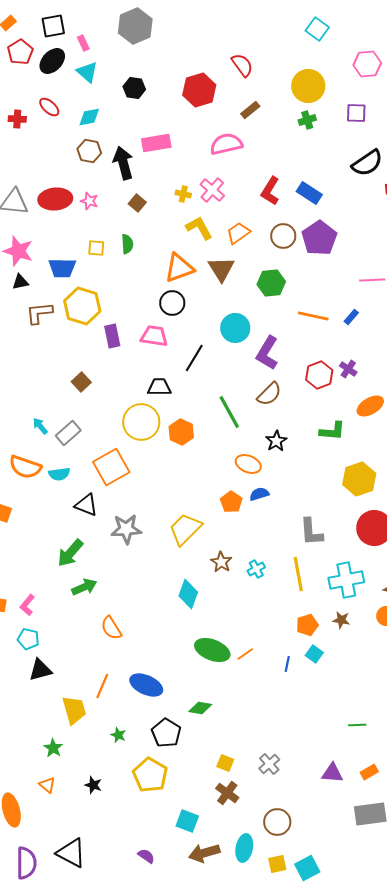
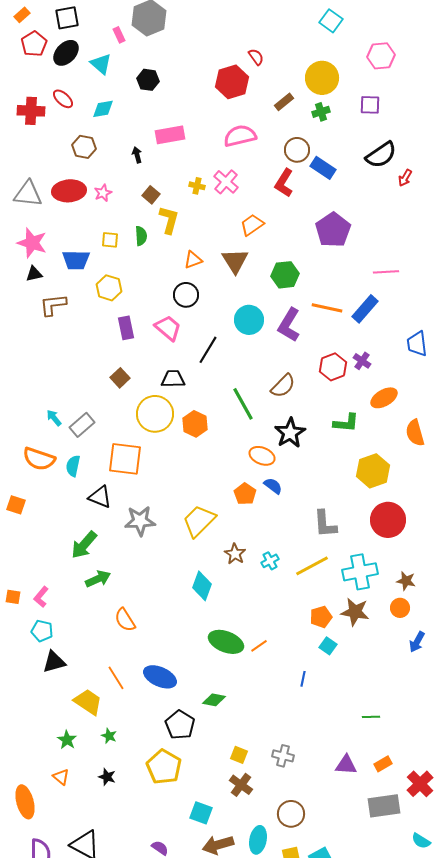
pink rectangle: (83, 43) -> (119, 35), moved
red semicircle: (242, 65) -> (256, 57), size x0.7
red hexagon: (199, 90) -> (232, 82), moved
brown rectangle: (250, 110) -> (284, 102), moved
red cross: (17, 119) -> (31, 111), size x1.5
brown hexagon: (89, 151) -> (84, 147), moved
black arrow: (123, 163) -> (137, 155), size x0.5
blue rectangle: (309, 193) -> (323, 168), moved
pink star: (89, 201) -> (103, 193), turned 30
yellow L-shape: (199, 228) -> (169, 220), moved, turned 44
brown circle: (283, 236) -> (297, 150), moved
orange triangle: (179, 268) -> (193, 260), size x0.6
yellow hexagon: (82, 306) -> (109, 288), moved, size x0.7
blue rectangle: (351, 317) -> (365, 309), size x1.8
pink trapezoid: (154, 336) -> (168, 328), turned 32
purple L-shape: (267, 353) -> (289, 325), moved
brown square: (81, 382) -> (120, 378), moved
black star: (276, 441) -> (290, 433), size x1.4
orange square: (111, 467) -> (125, 459), turned 36
cyan semicircle: (59, 474) -> (73, 466), turned 110
blue semicircle: (259, 494) -> (273, 486), turned 54
yellow line: (298, 574) -> (312, 566), turned 72
brown star: (341, 620) -> (355, 612), size x1.6
blue line: (287, 664) -> (303, 679), moved
orange line: (102, 686) -> (116, 678), turned -55
yellow trapezoid: (74, 710) -> (88, 702), turned -40
green star: (118, 735) -> (109, 736), moved
gray cross: (269, 764) -> (283, 756), turned -35

